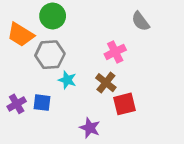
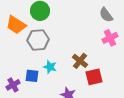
pink cross: (115, 52) -> (110, 38), moved
cyan star: (67, 80) -> (50, 67), moved
purple cross: (17, 104) -> (13, 85), moved

